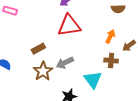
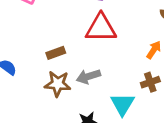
brown cross: (111, 61) -> (150, 82), turned -32
brown star: (43, 71) -> (58, 84), turned 30

